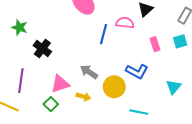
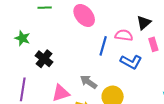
pink rectangle: (155, 44) -> (153, 44), moved
blue L-shape: (137, 71) -> (131, 62), moved

